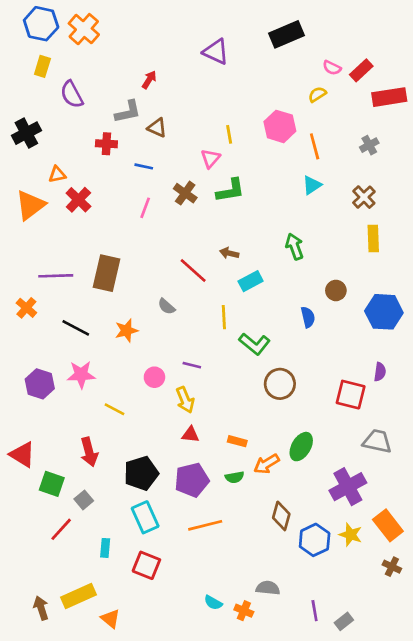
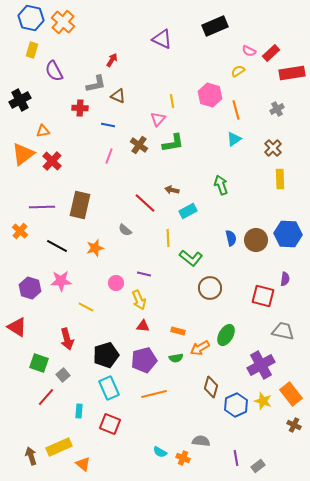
red cross: (78, 200) -> (52, 161), moved
brown circle: (336, 290) -> (256, 240), moved, size x1.5
red triangle: (22, 455) -> (17, 327), moved

